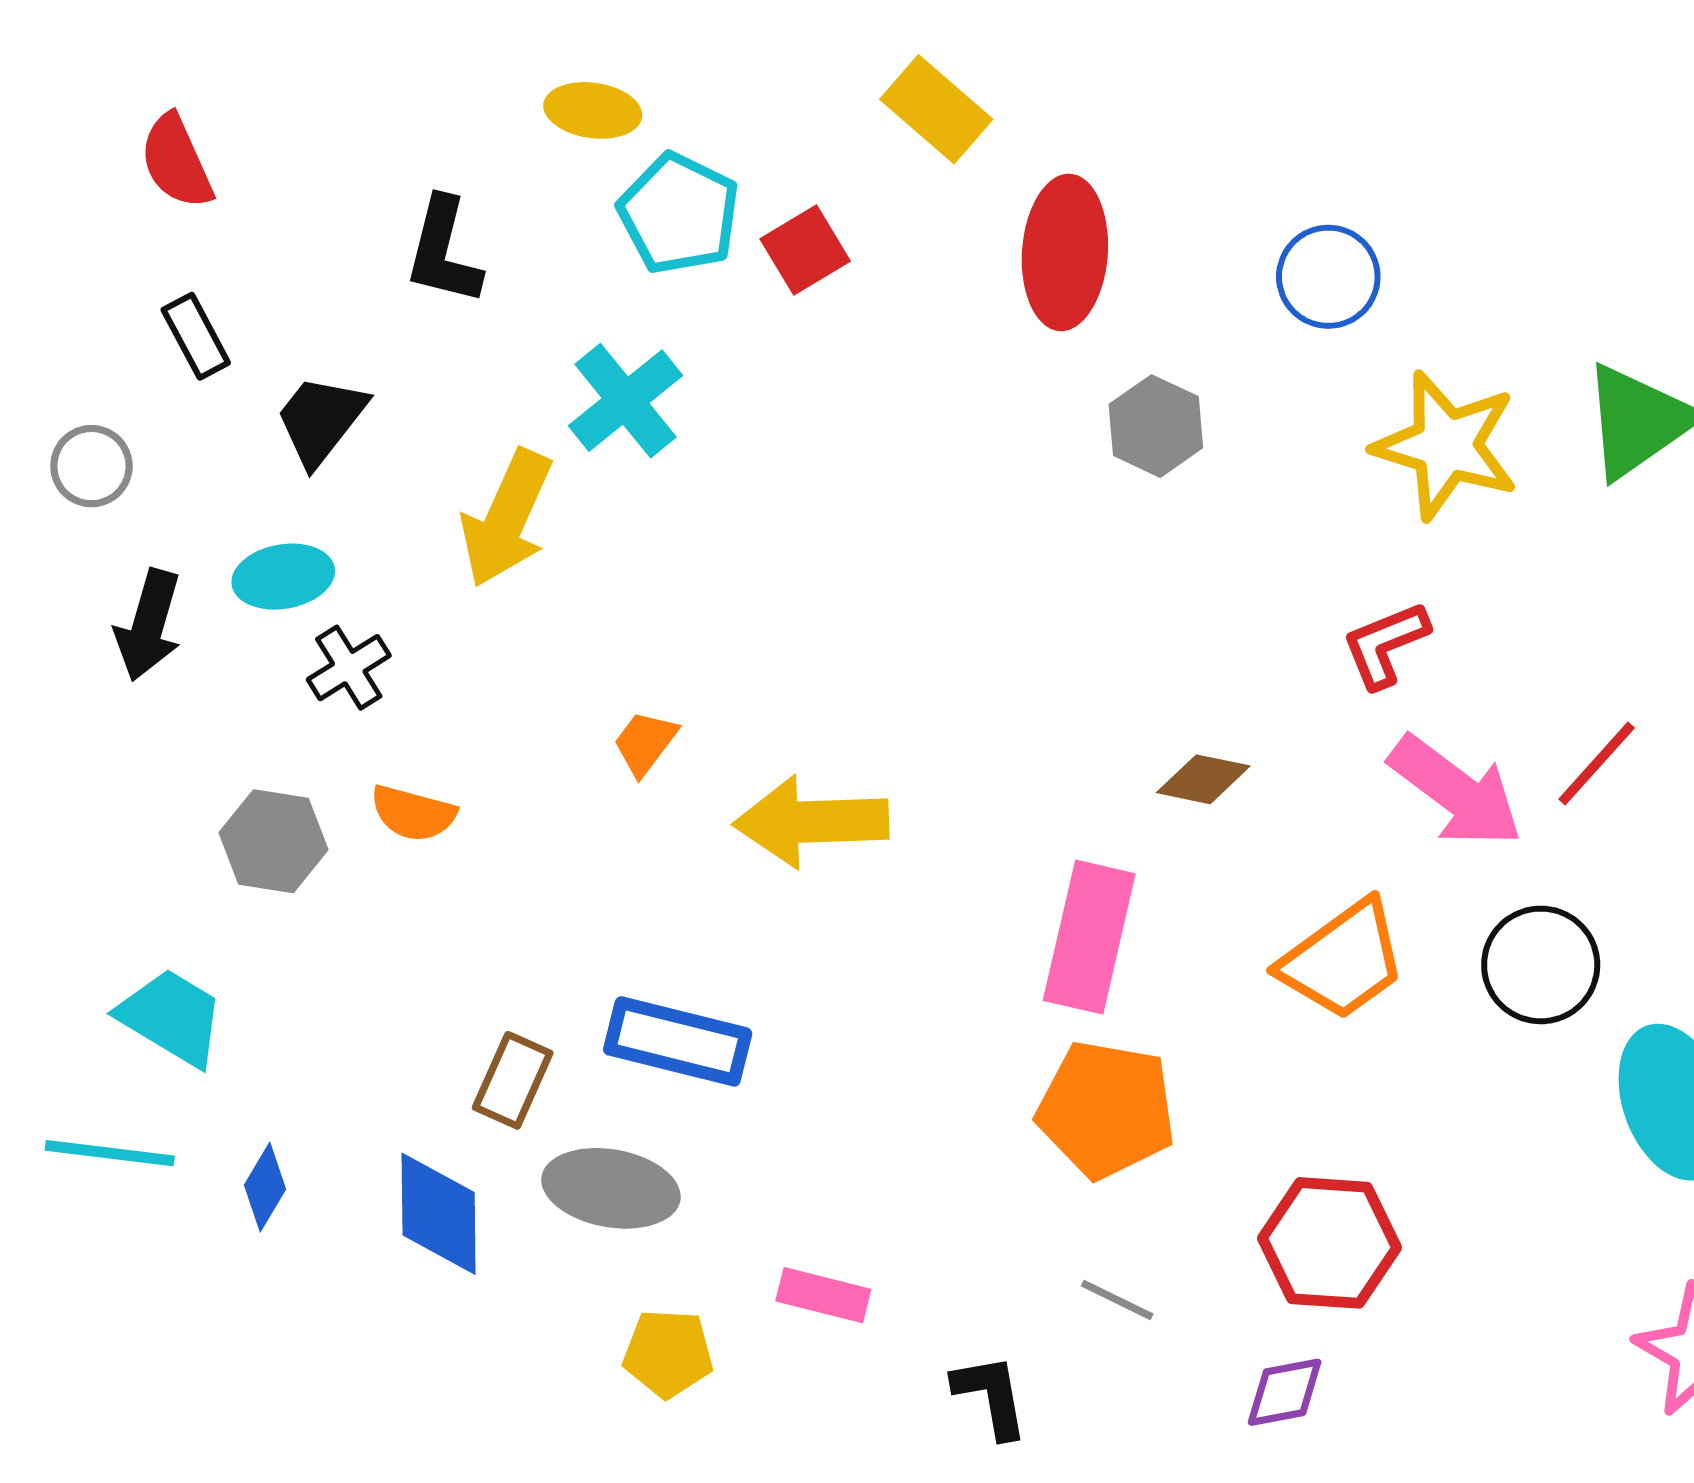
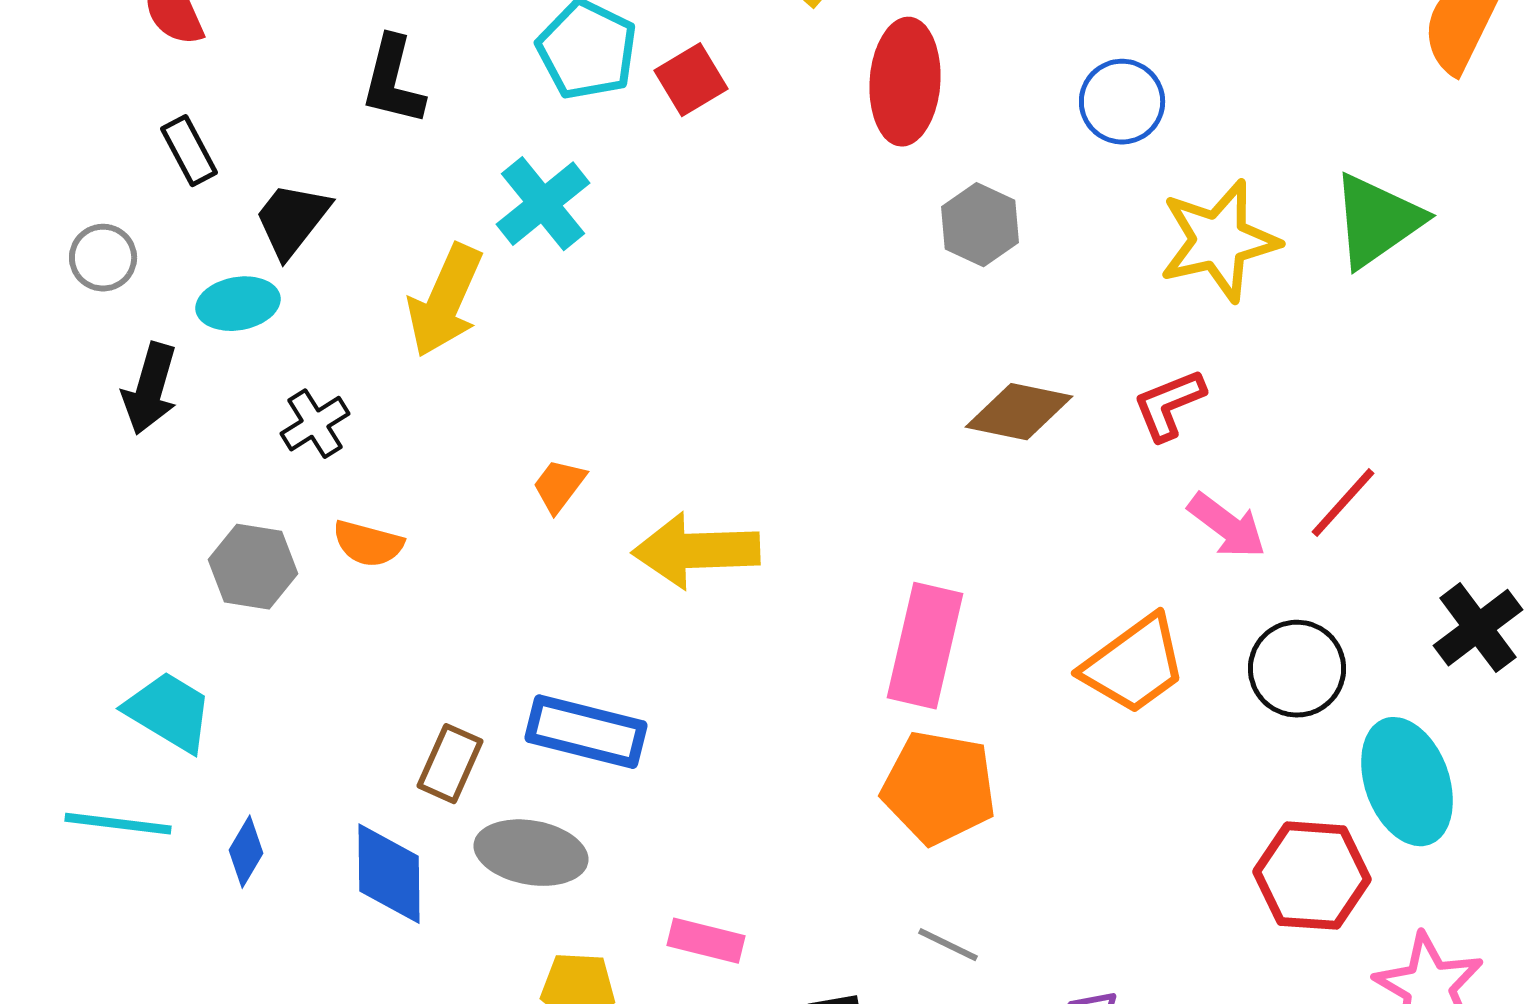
yellow star: (1446, 445) -> (1219, 241), turned -30
cyan ellipse: (283, 577) -> (238, 304), moved
brown diamond: (1203, 779) -> (1019, 412), moved, size x1.4
pink arrow: (1456, 791) -> (1227, 526), size x0.7
red hexagon: (1330, 1243) -> (1312, 876), moved

